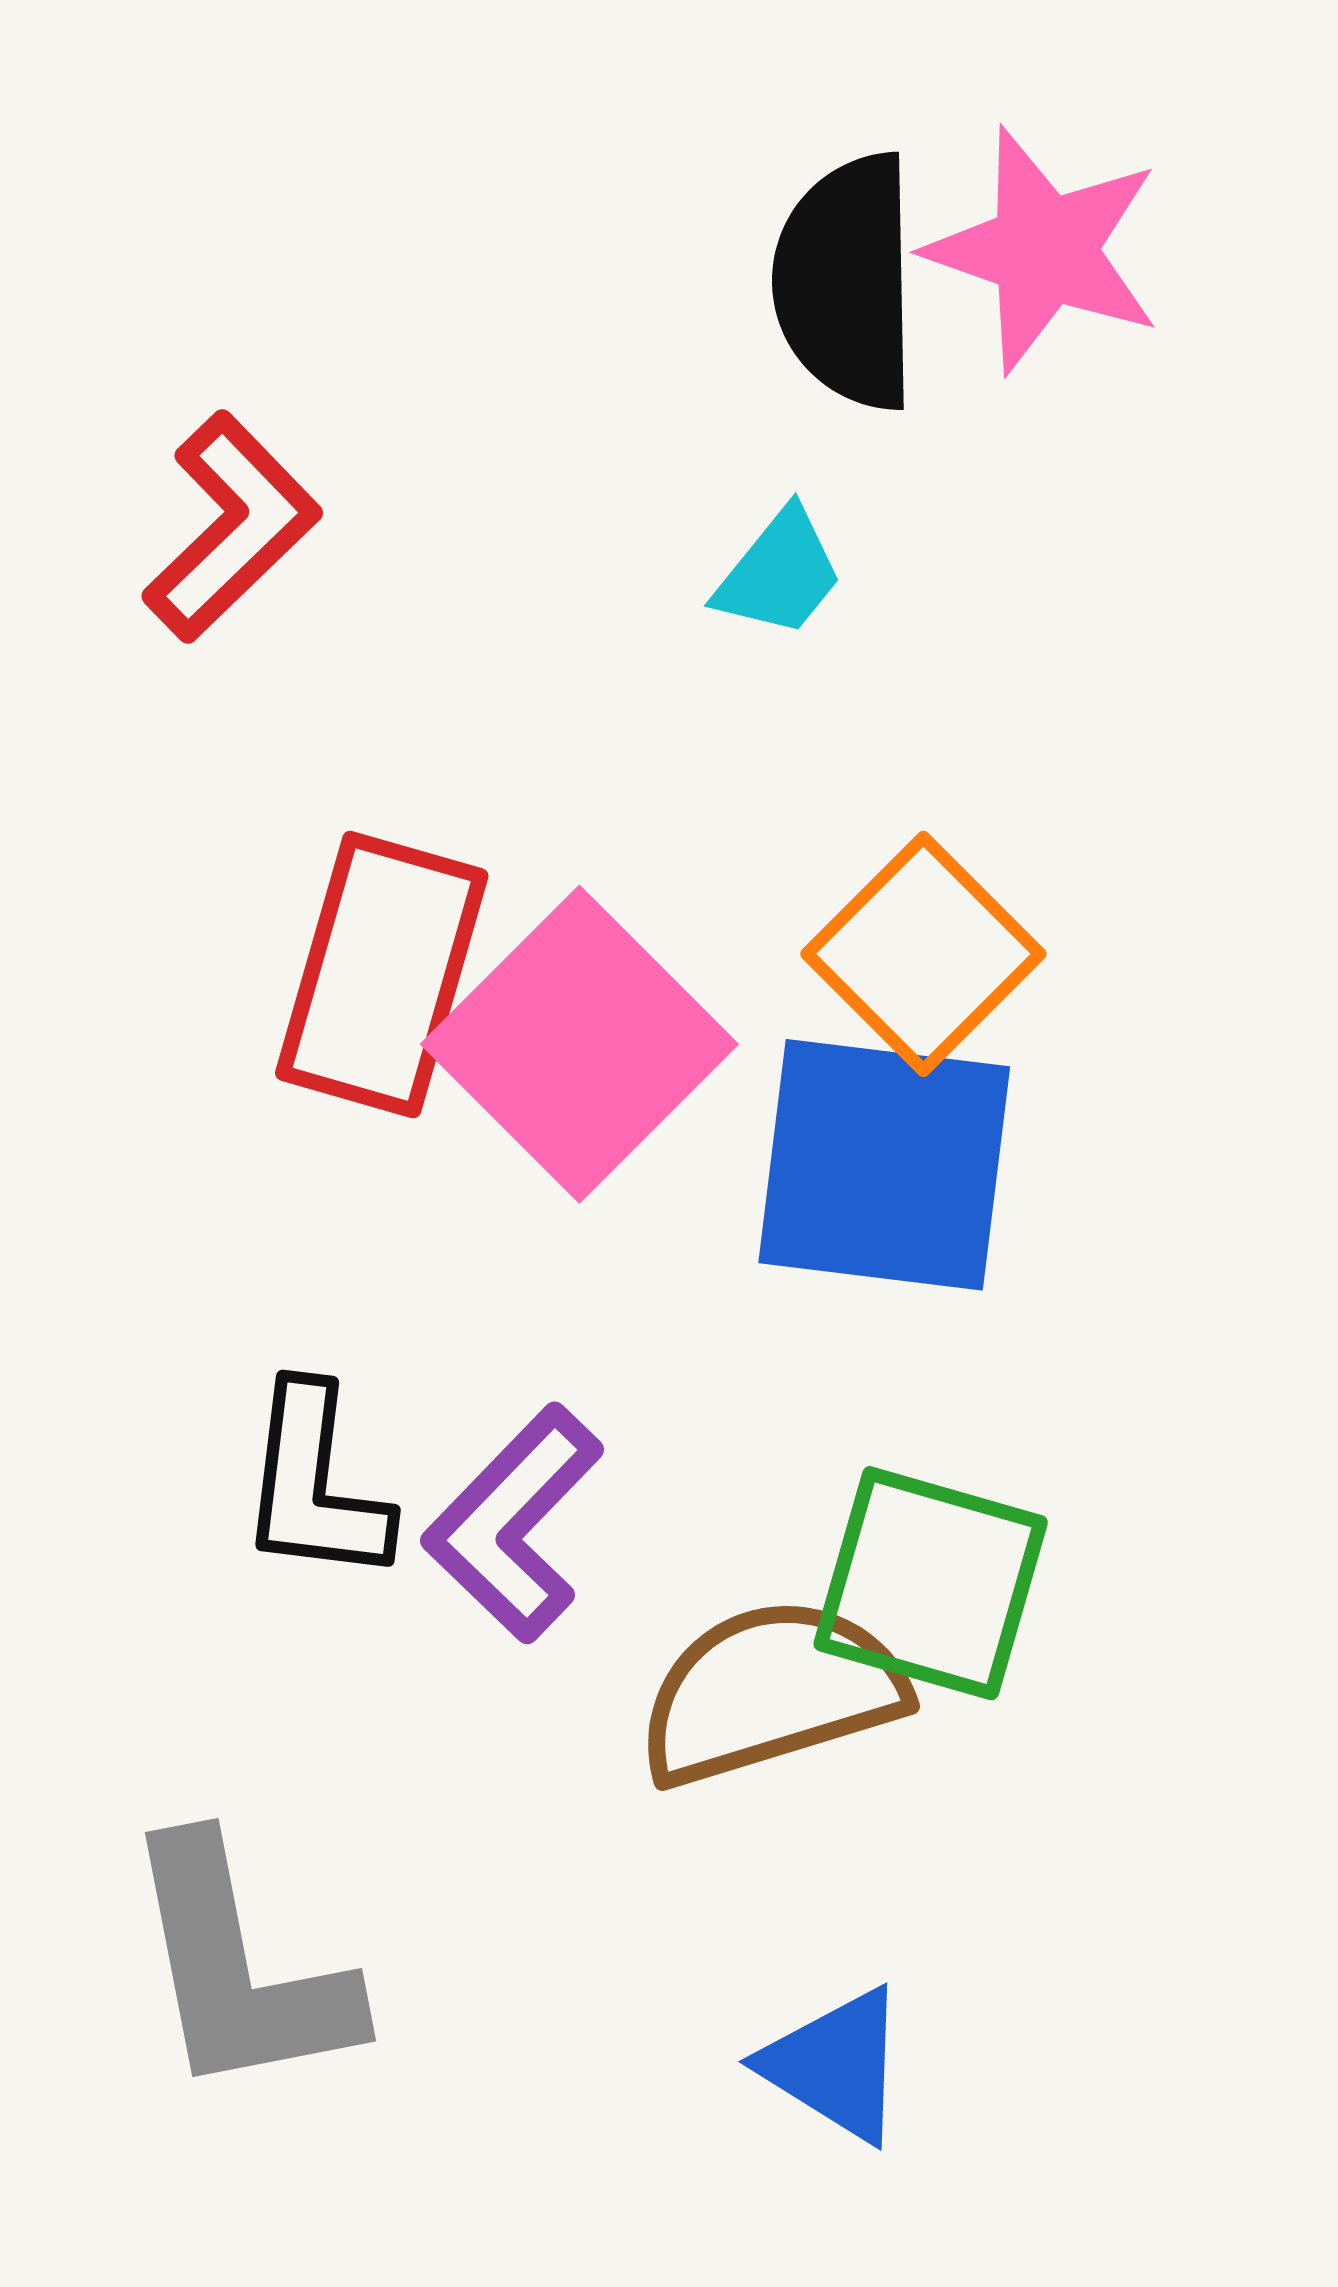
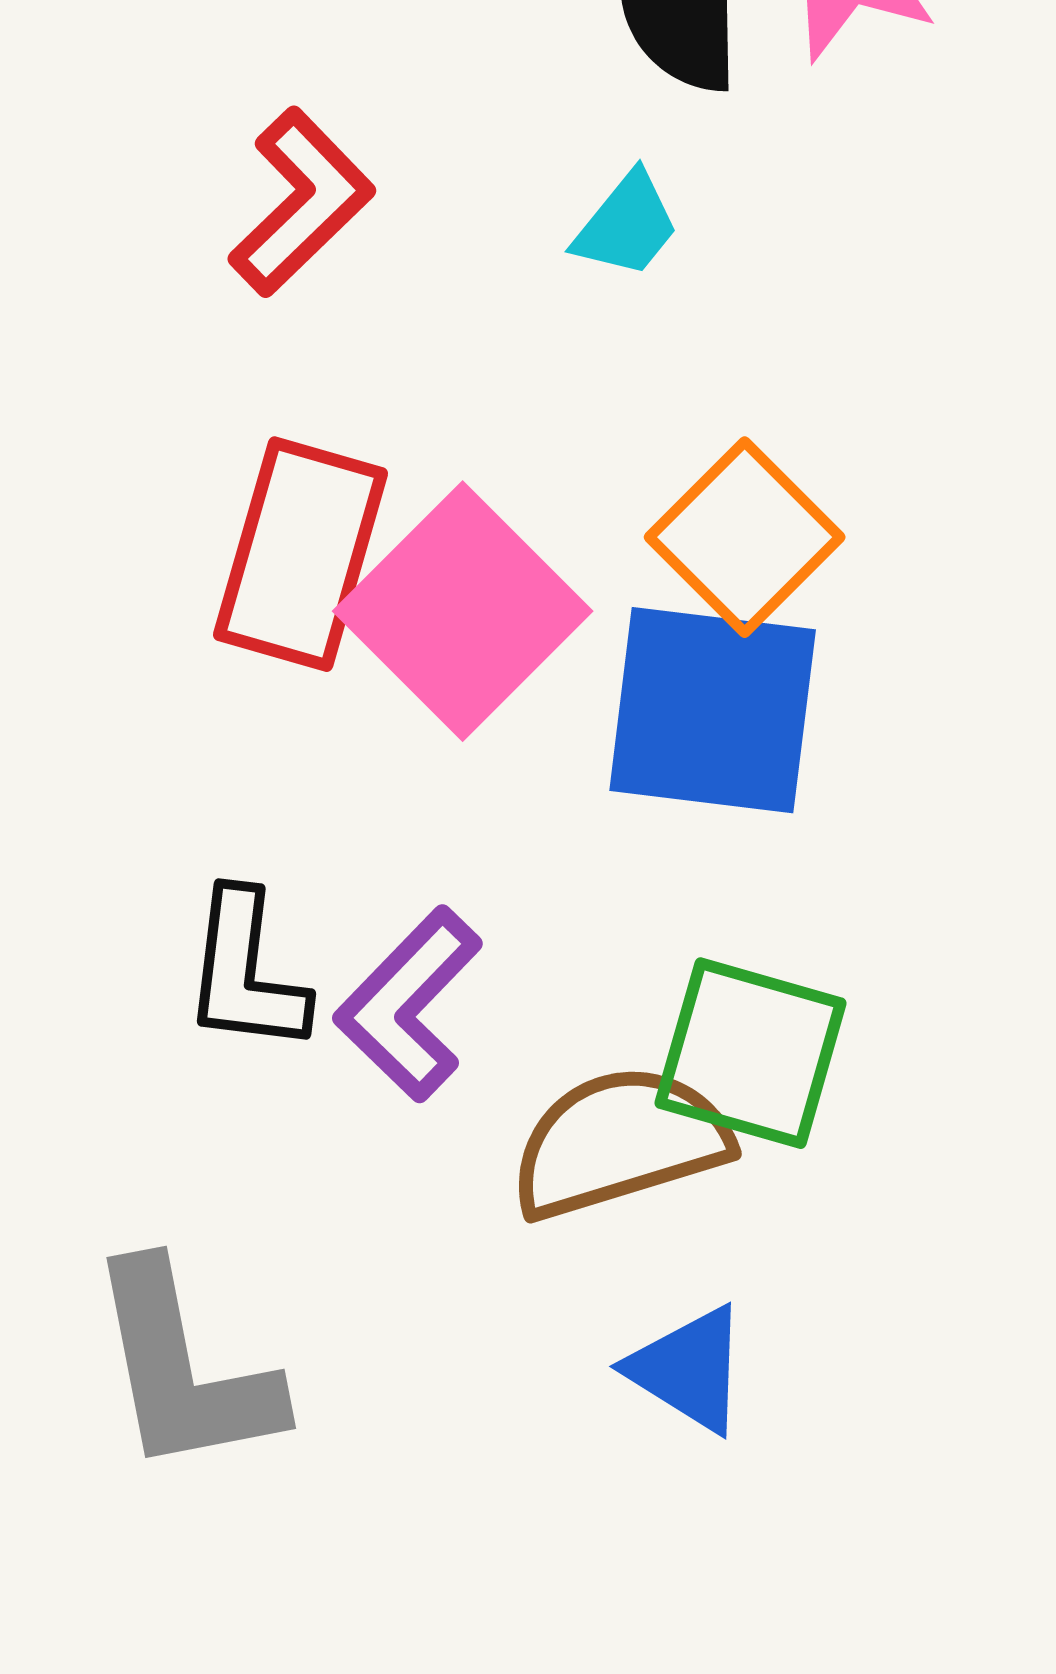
red L-shape: (232, 527) -> (302, 202), moved
blue triangle: (835, 2065) -> (689, 1369), moved

